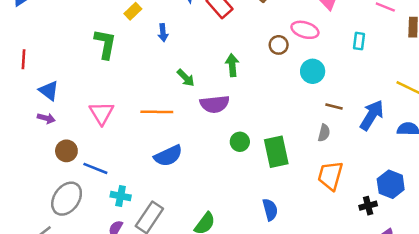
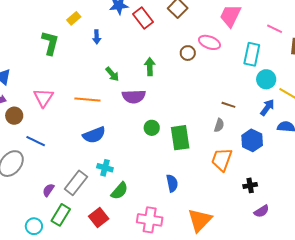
cyan rectangle: (359, 41) -> (252, 54), size x1.6
cyan circle: (313, 71) -> (266, 79), moved
blue arrow: (372, 115) -> (267, 107), moved, size x0.7
brown circle: (66, 151) -> (14, 116), moved
blue hexagon: (391, 184) -> (252, 140), moved
cyan cross: (121, 196) -> (105, 168), moved

